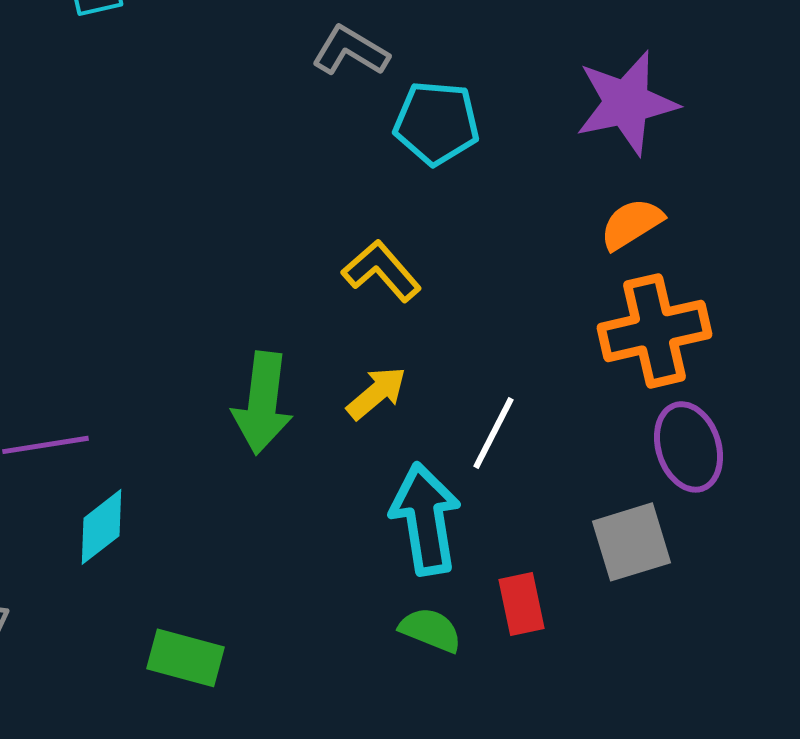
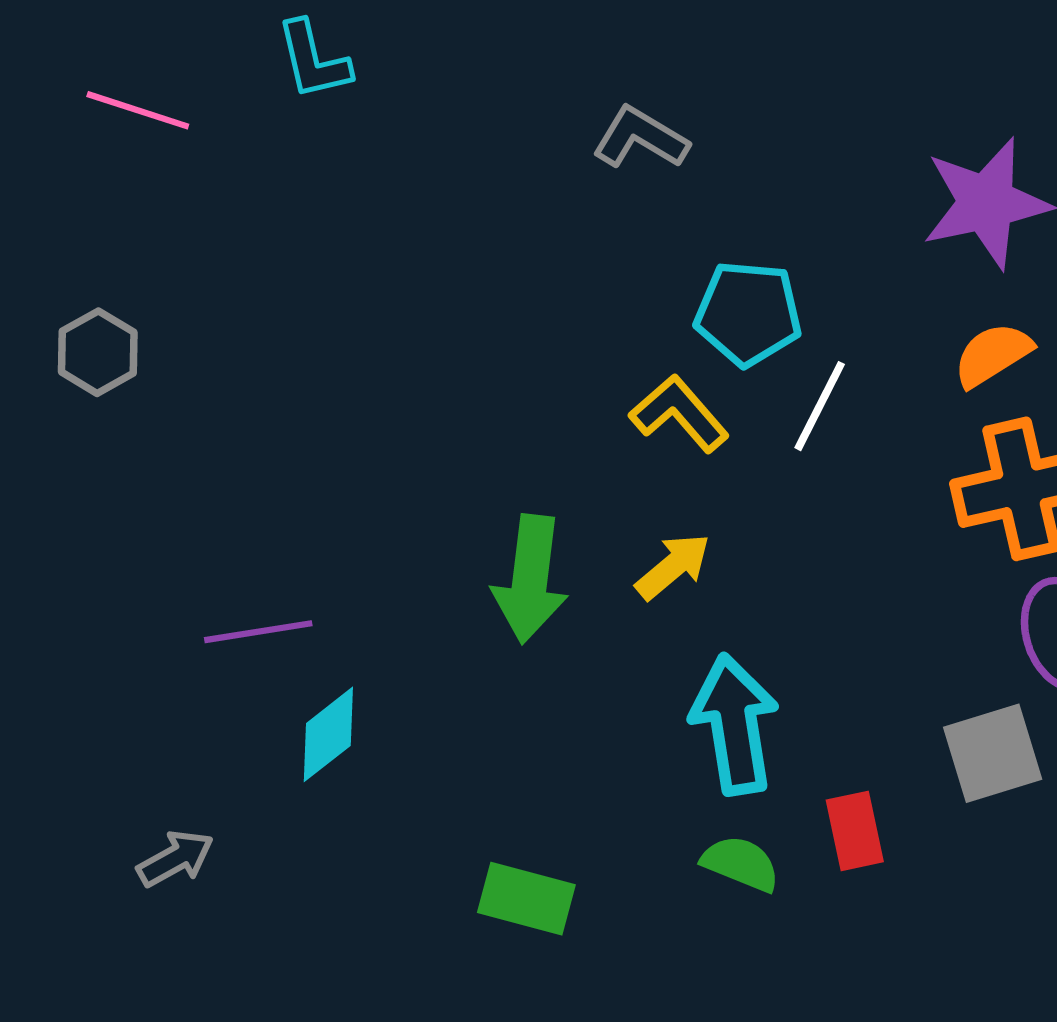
cyan pentagon: (436, 123) -> (748, 313), moved
white line: (494, 433) -> (820, 406), moved
green rectangle: (186, 658) -> (526, 899), moved

